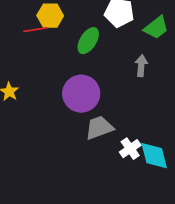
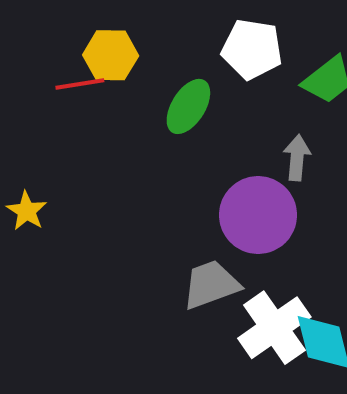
purple circle: (81, 94) -> (258, 215), moved
white cross: (130, 149) -> (274, 328), size x1.6

